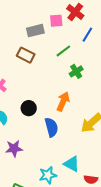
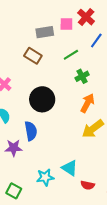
orange arrow: (63, 101) -> (87, 103), moved
black circle: (29, 108) -> (42, 99), moved, size x1.6
blue semicircle: (51, 127) -> (31, 131), moved

